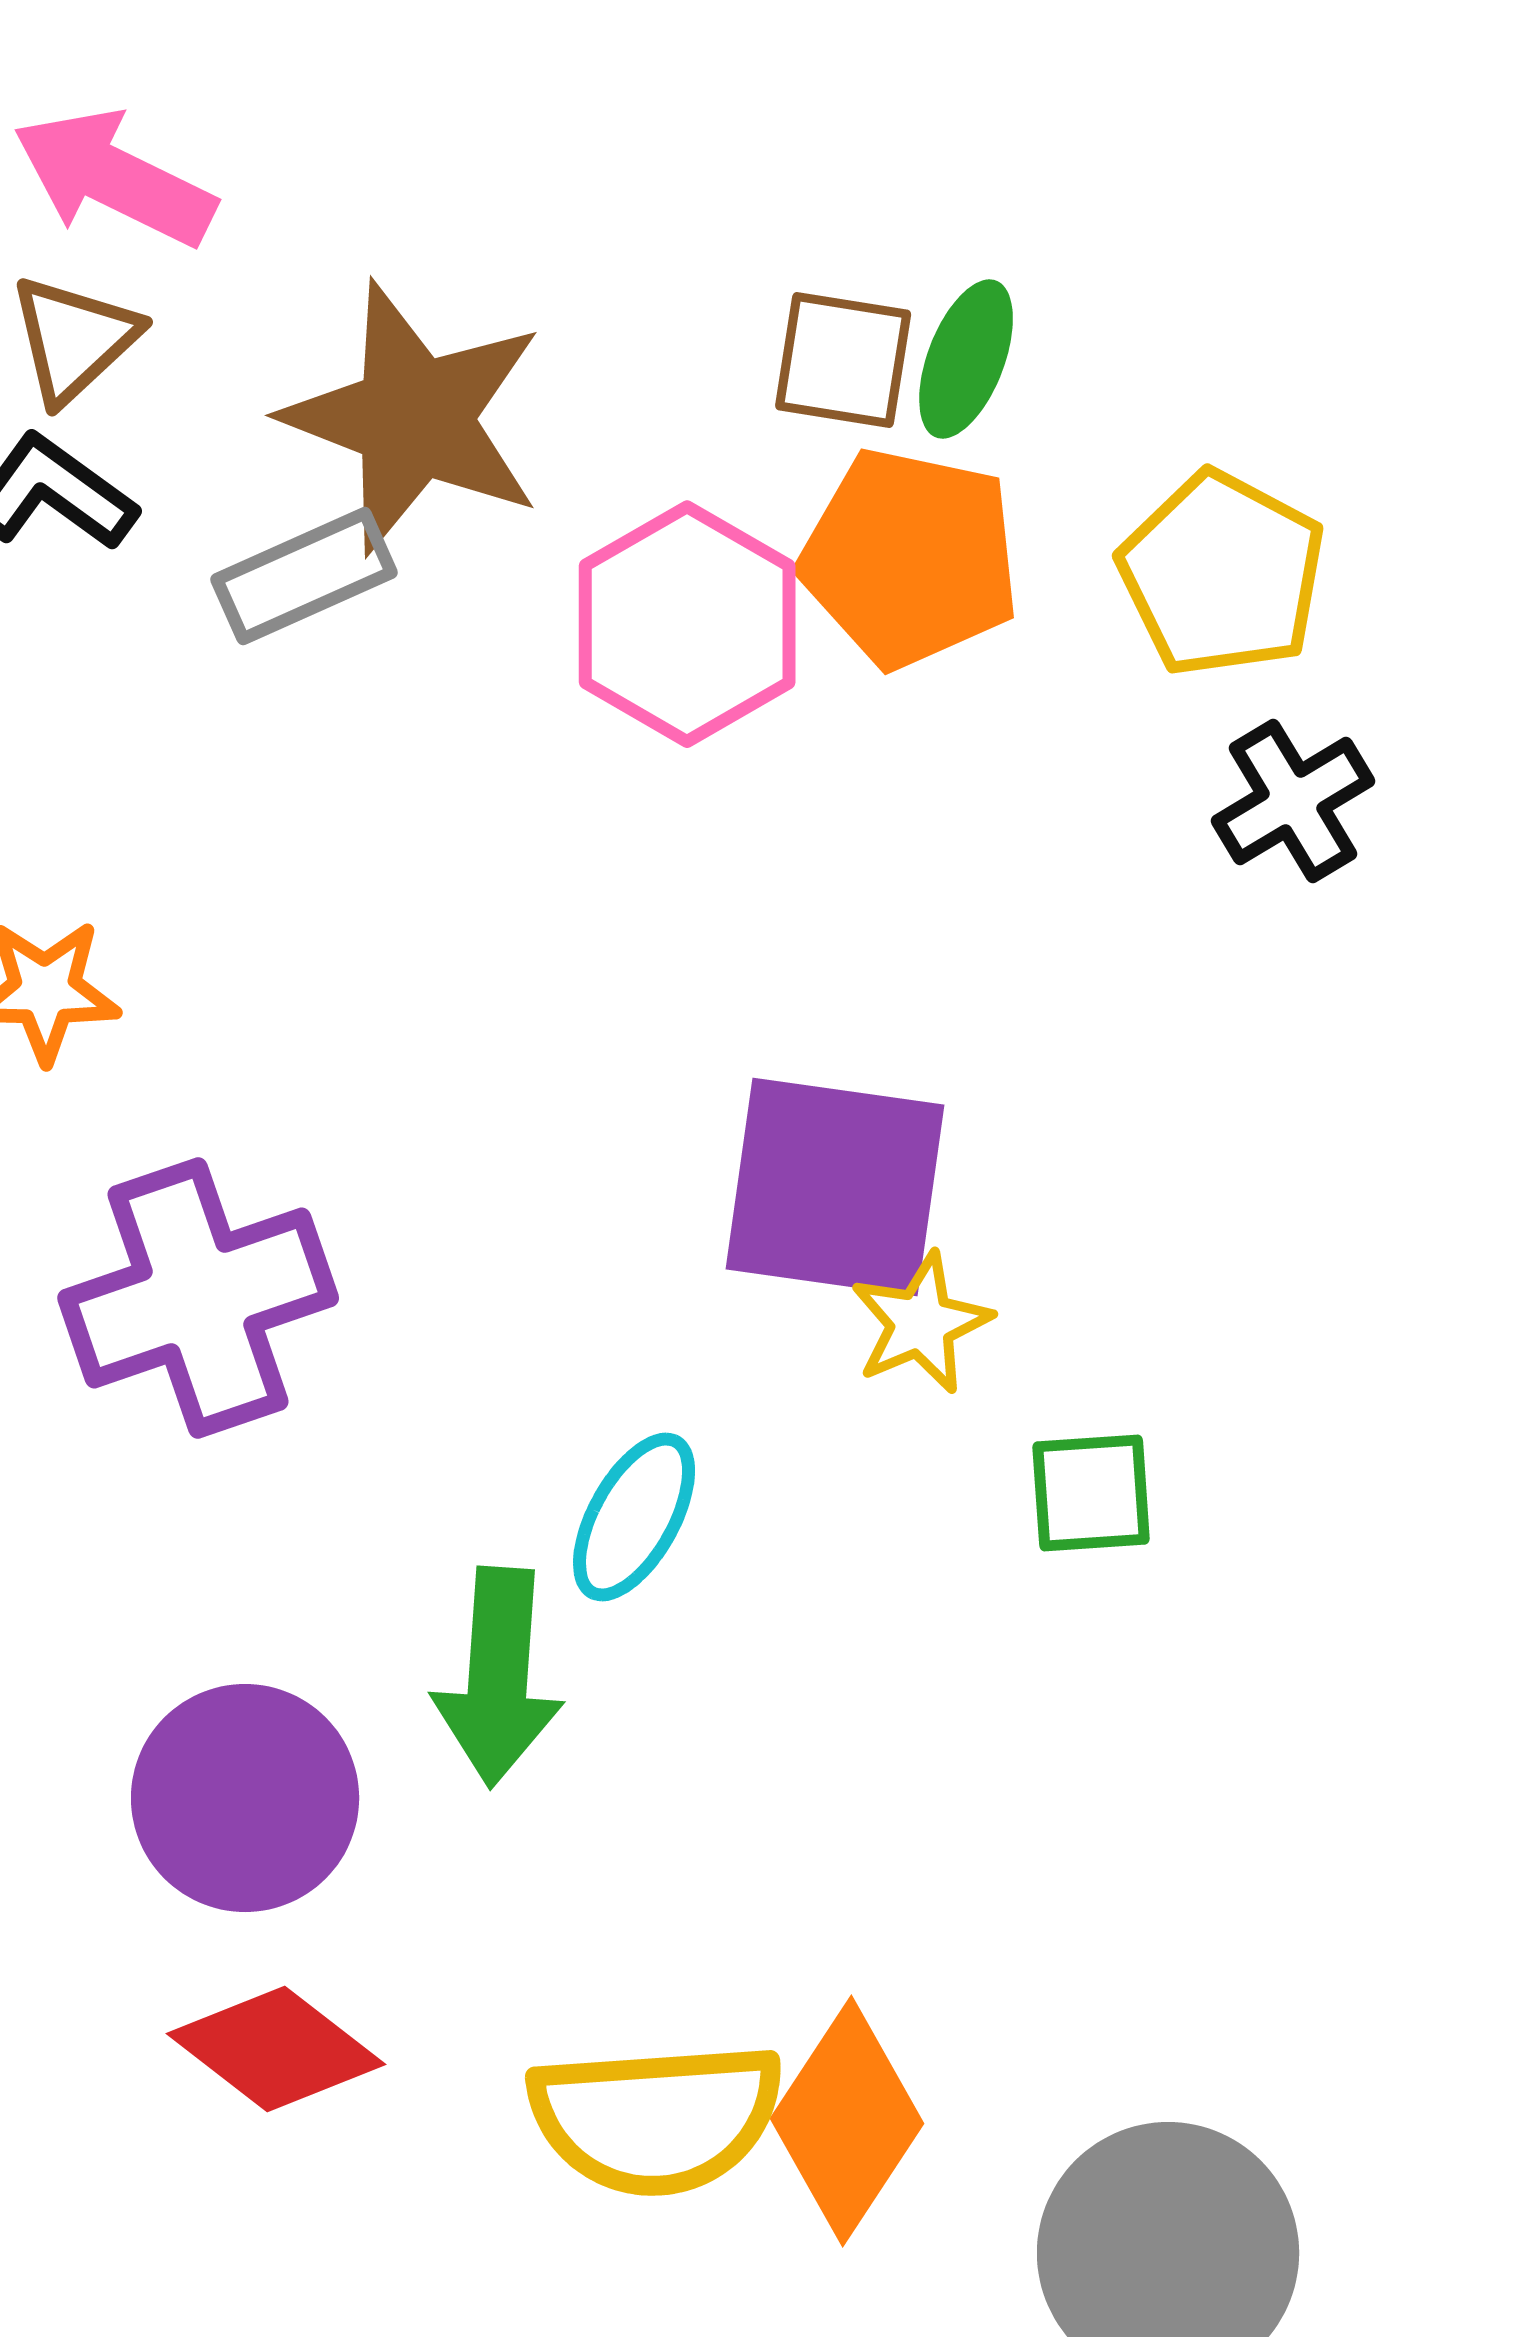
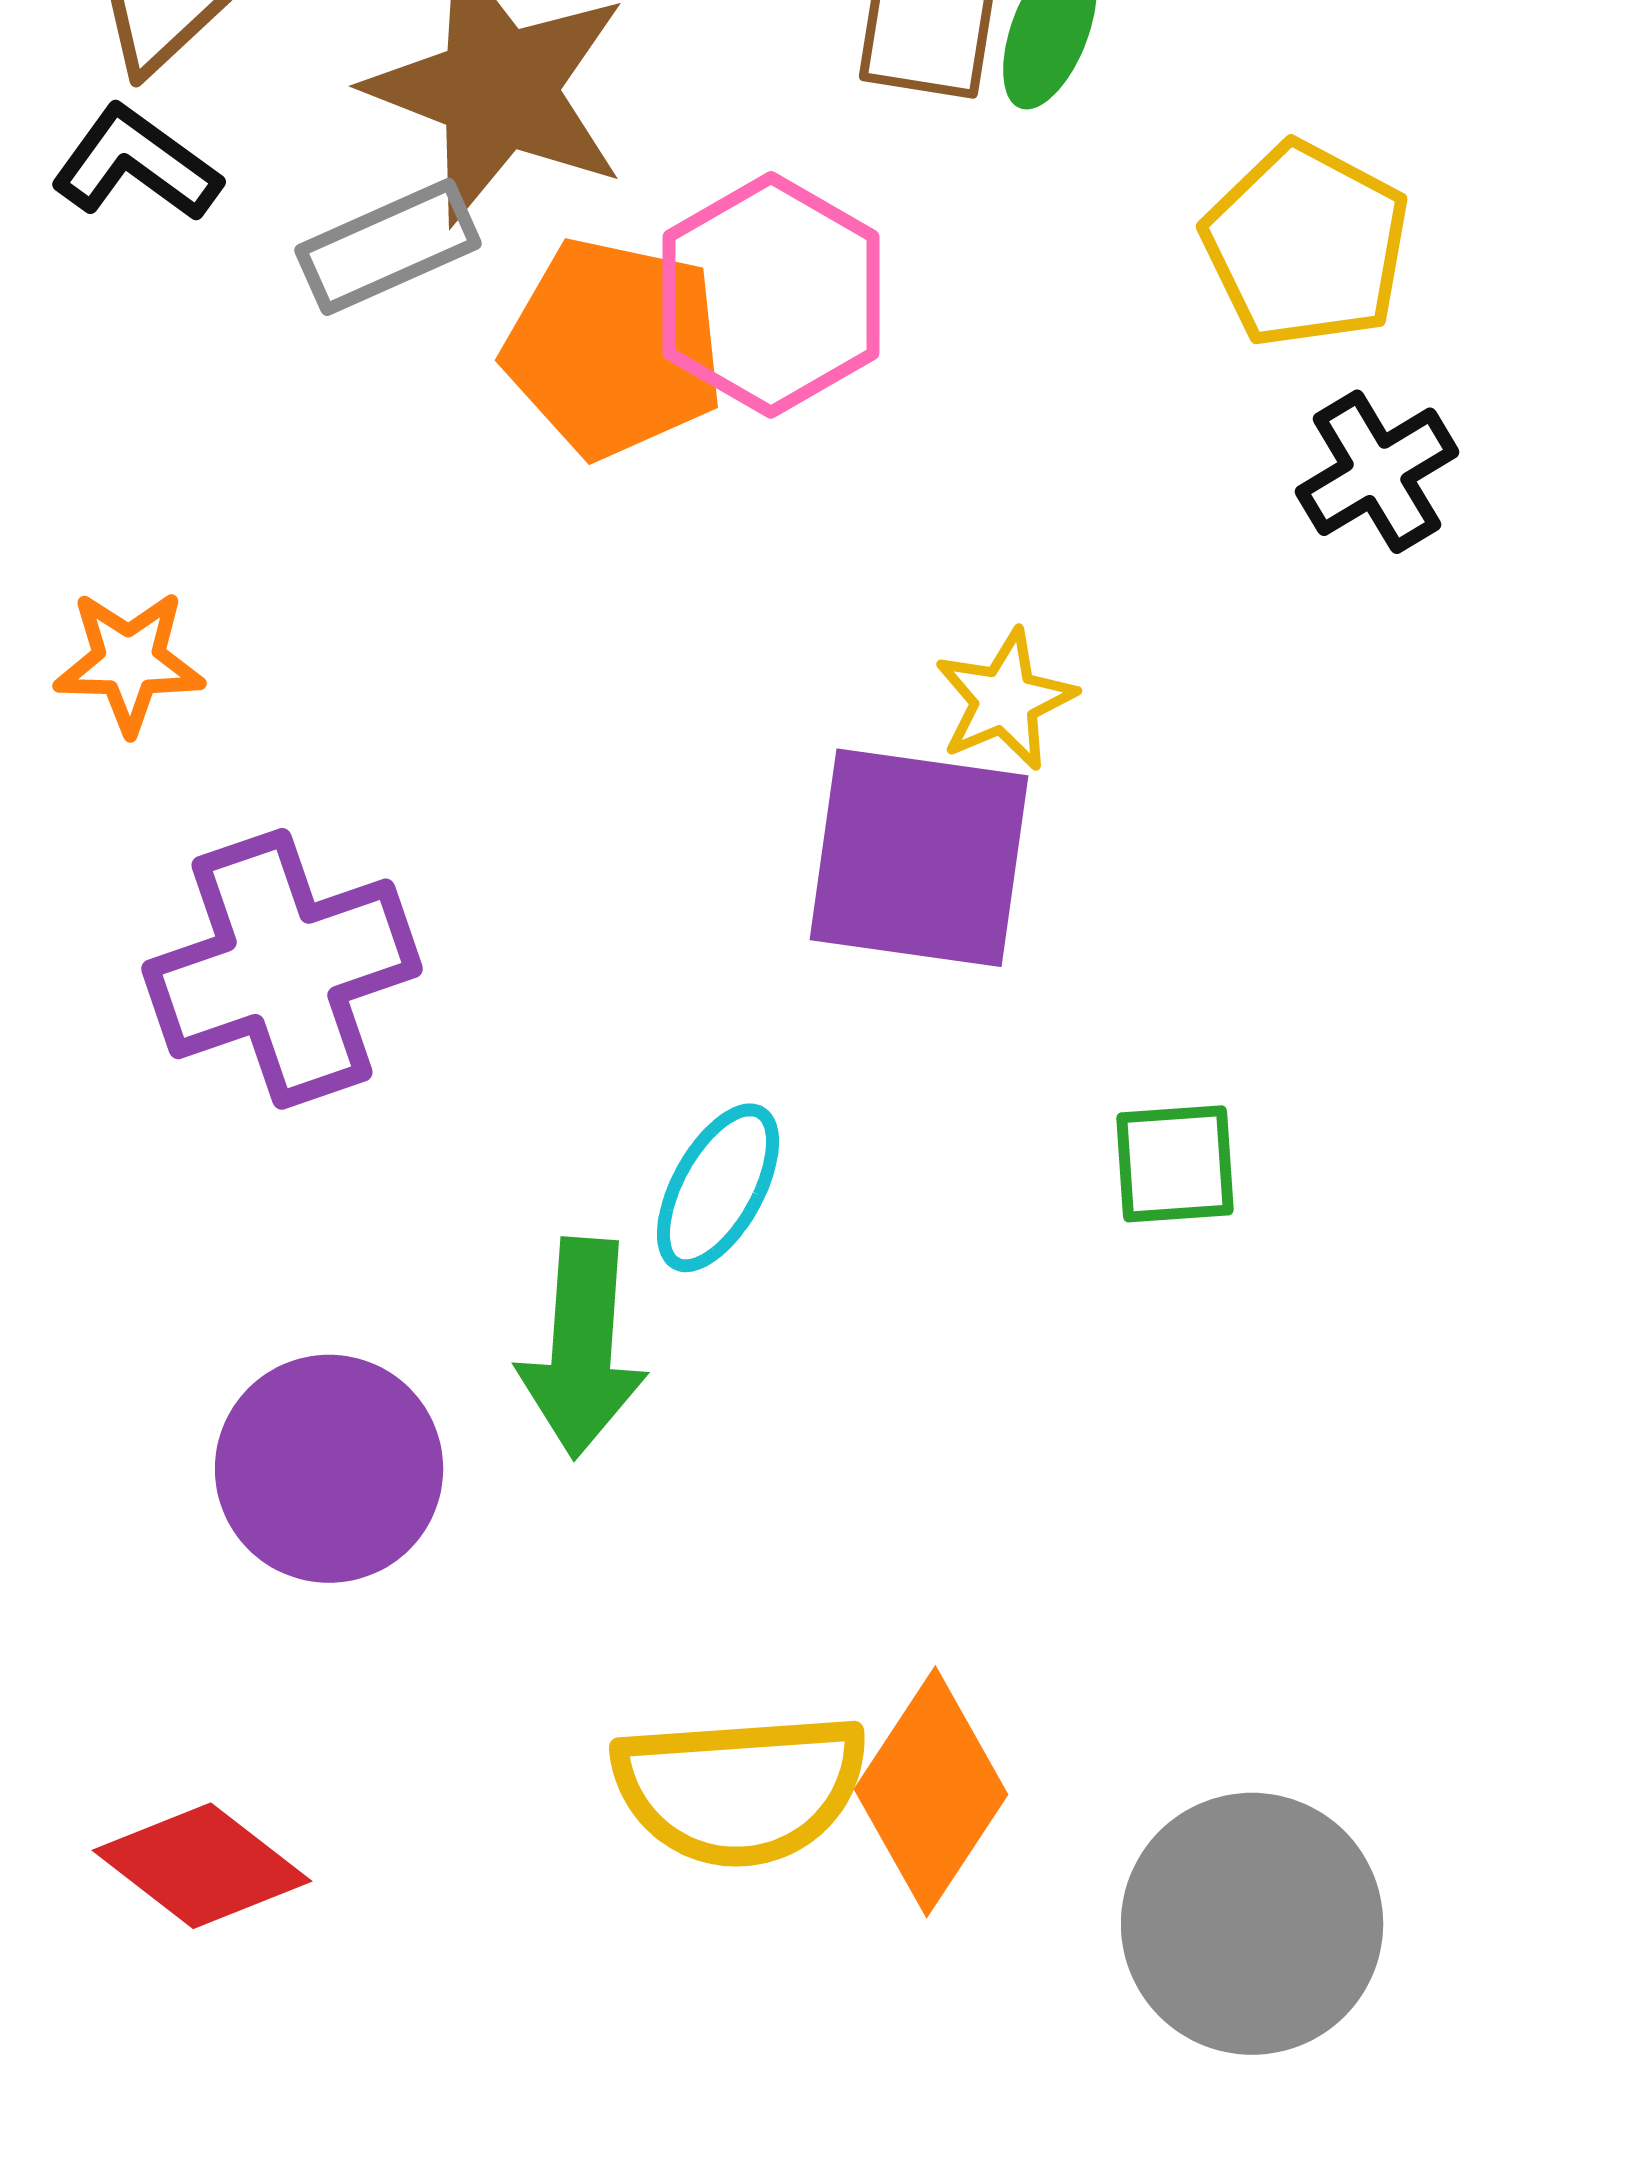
orange pentagon: (910, 558) -> (614, 348), moved
yellow star: (921, 1323) -> (1005, 700), moved
red diamond: (276, 2049) -> (202, 1866), moved

